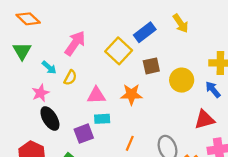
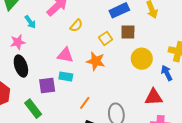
yellow square: (119, 51) -> (106, 38), moved, size x0.6
brown square: (151, 66) -> (128, 32), moved
yellow semicircle: (70, 78) -> (76, 26), moved

